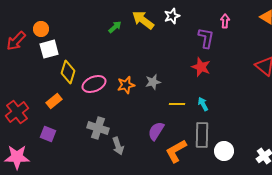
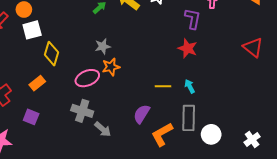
gray star: (153, 82) -> (103, 46), moved
pink ellipse: (94, 84) -> (87, 78), moved
gray arrow: (118, 146) -> (103, 129), turned -30

